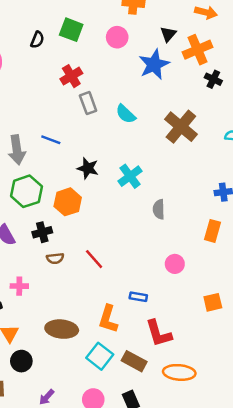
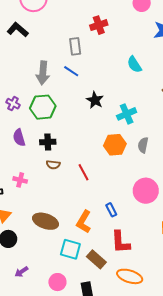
gray rectangle: (88, 103) -> (75, 46), moved
orange hexagon: (68, 202) -> (115, 145), moved
pink circle: (175, 264) -> (146, 191), size x1.6
blue rectangle: (138, 297) -> (111, 210), turned 40
cyan square: (100, 356) -> (70, 249), turned -35

